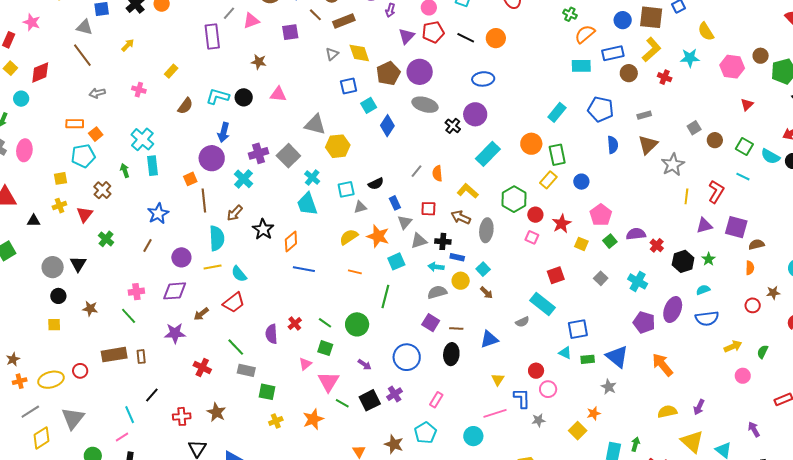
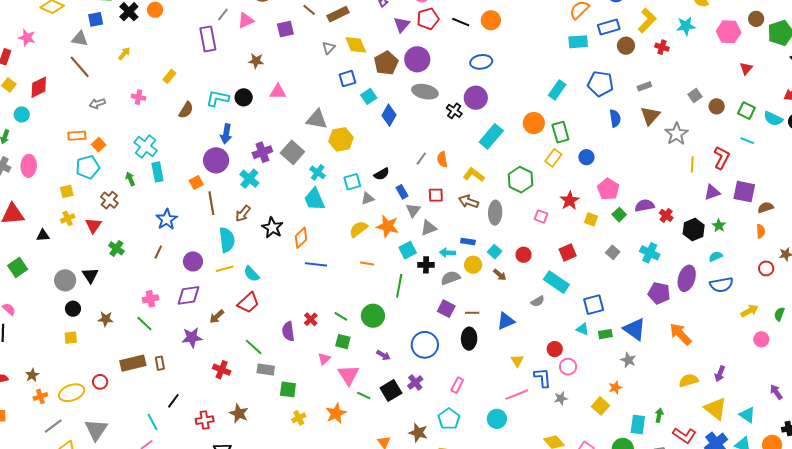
red circle: (535, 215) -> (523, 255), moved
black cross: (443, 241) -> (426, 265), moved

